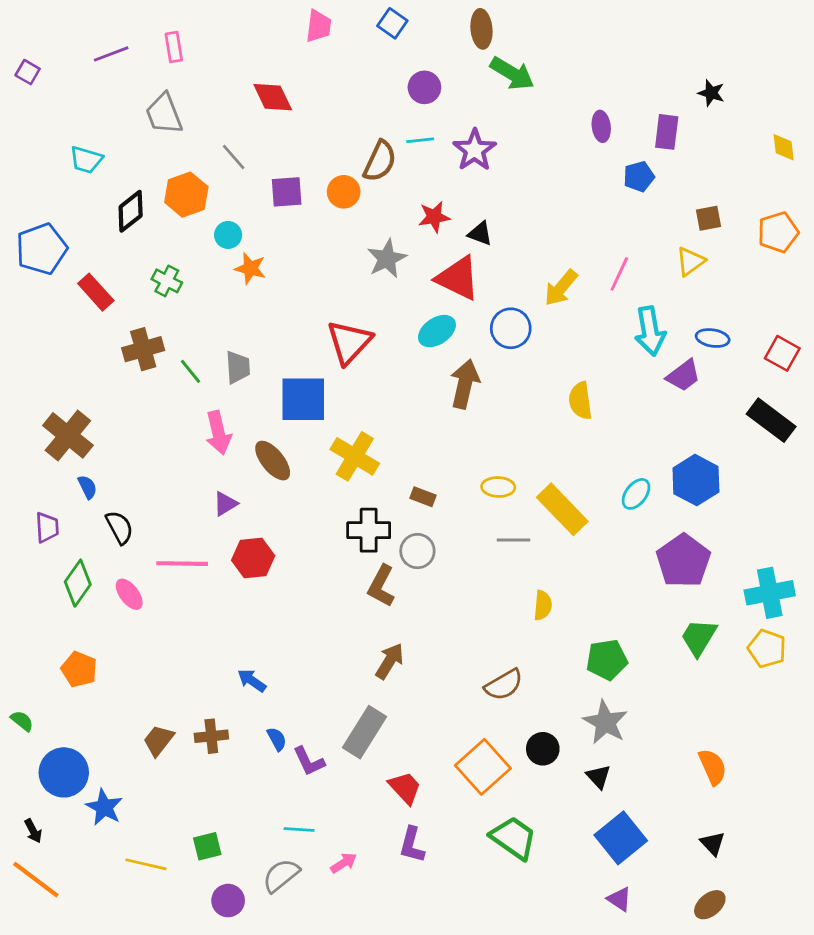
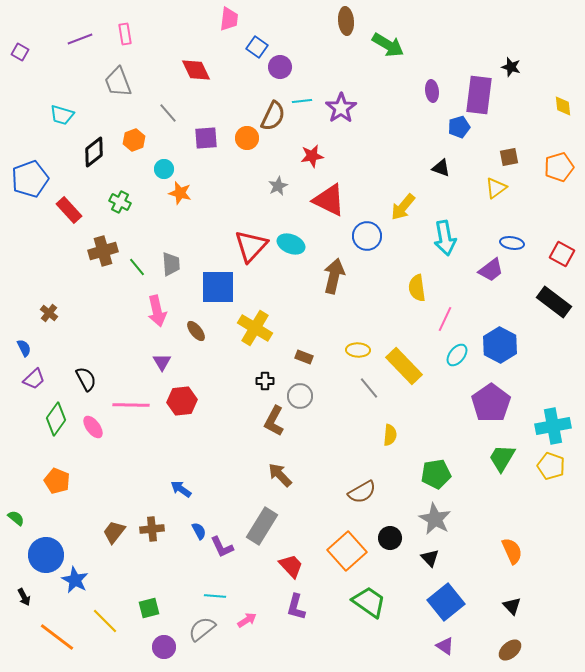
blue square: (392, 23) -> (257, 47), moved
green arrow: (512, 73) -> (388, 45), moved
purple circle: (424, 87) -> (280, 67), moved
purple rectangle: (667, 132) -> (479, 95), size x1.5
orange hexagon: (186, 195) -> (134, 140), size x0.7
black triangle: (480, 234) -> (441, 168), moved
gray star: (387, 259) -> (278, 186), size x0.7
pink line: (619, 274) -> (445, 319), moved
cyan ellipse: (437, 331) -> (291, 244), moved, turned 56
cyan arrow: (650, 331) -> (445, 238), moved
brown cross: (68, 435) -> (49, 313), size x0.5
brown ellipse: (273, 461) -> (196, 331), size x0.7
blue semicircle: (87, 487) -> (24, 348), moved
purple triangle: (225, 504) -> (162, 362), turned -30
purple trapezoid: (47, 527) -> (34, 379), turned 50
black cross: (369, 530) -> (265, 381), size x0.6
gray line: (514, 540) -> (369, 388), turned 50
brown arrow: (390, 661) -> (280, 475), turned -76
yellow line: (146, 864) -> (105, 621), turned 32
orange line: (36, 880) -> (57, 637), moved

